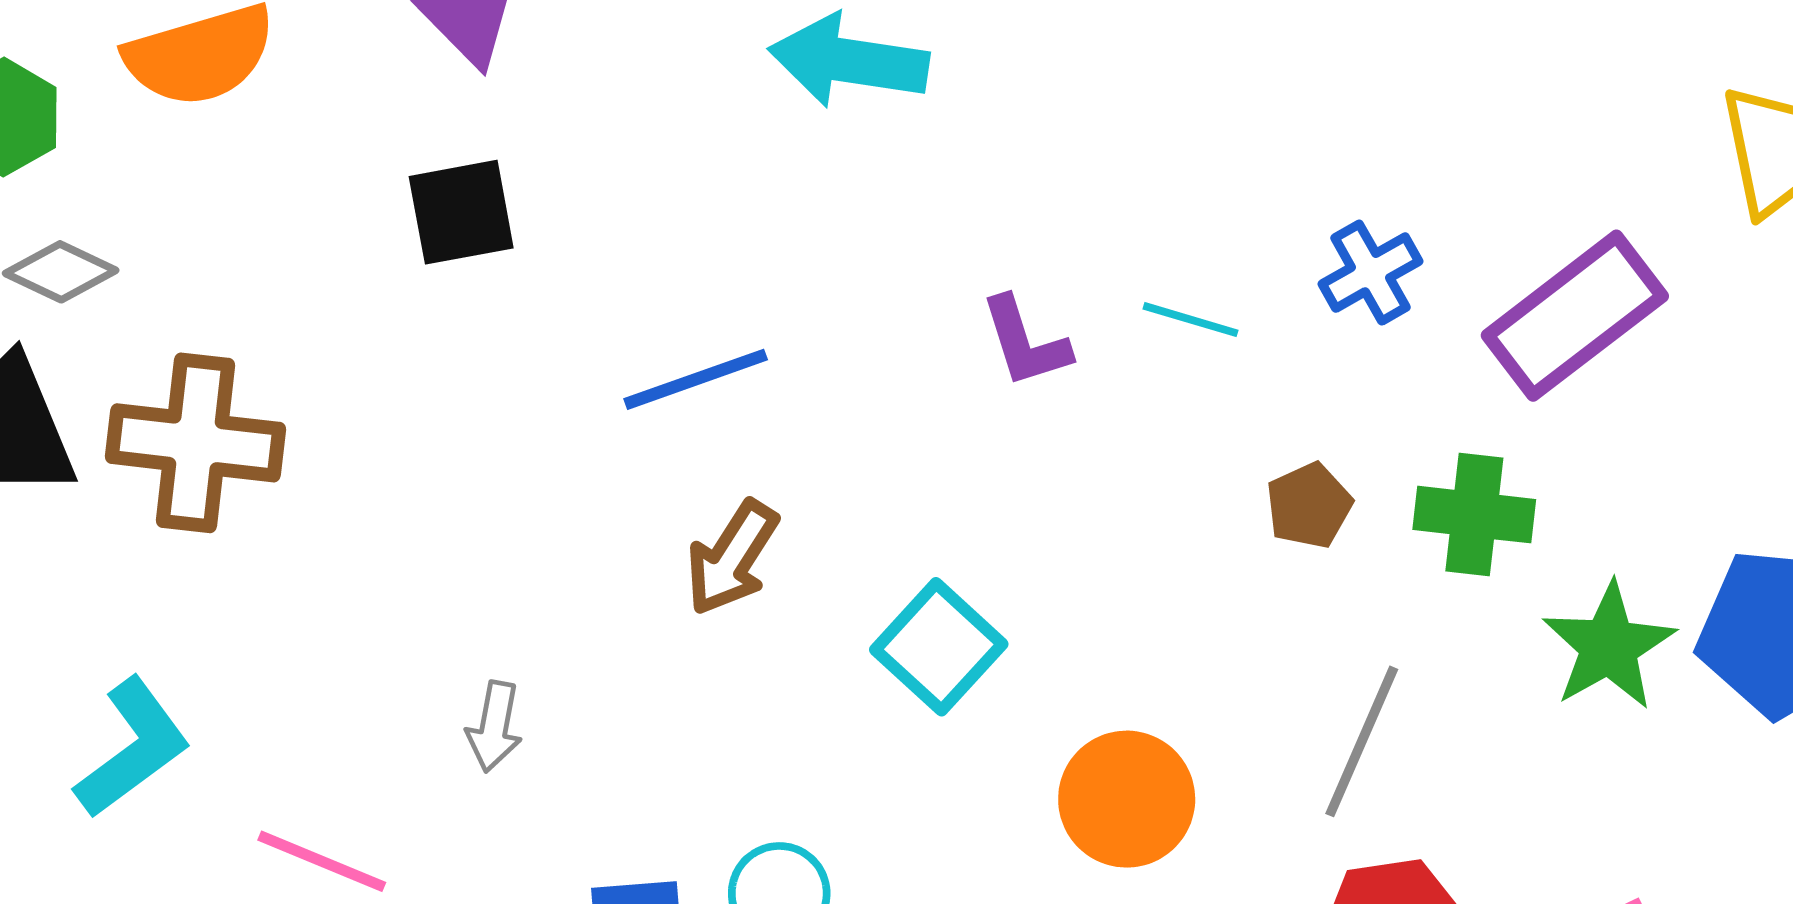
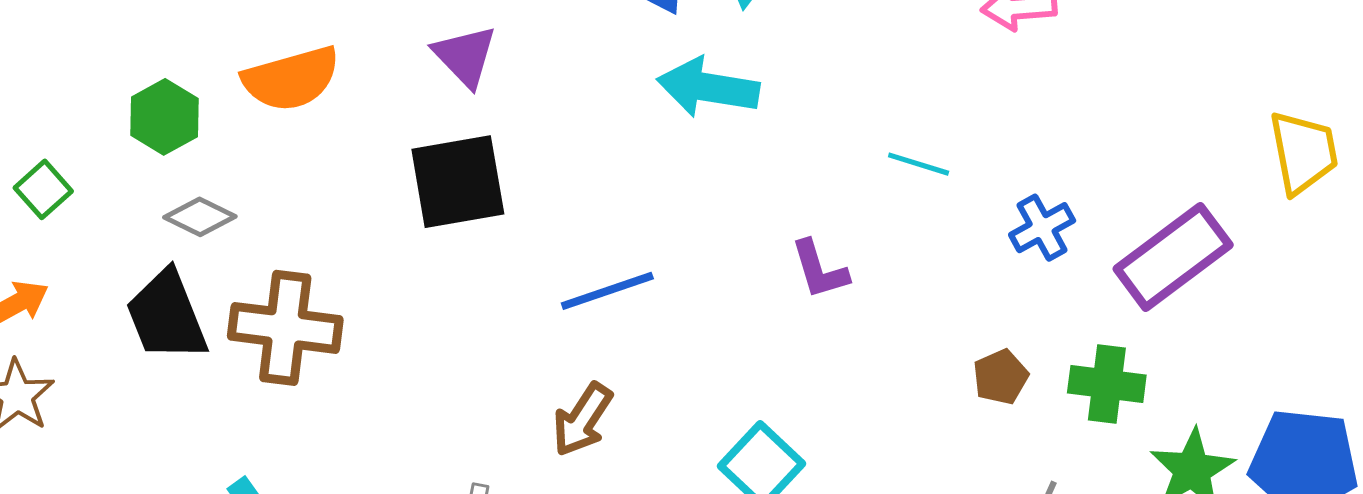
black square: (461, 212) -> (458, 182), size x1.4
cyan line: (1190, 320) -> (919, 164), moved
brown arrow: (732, 558) -> (582, 420), moved

